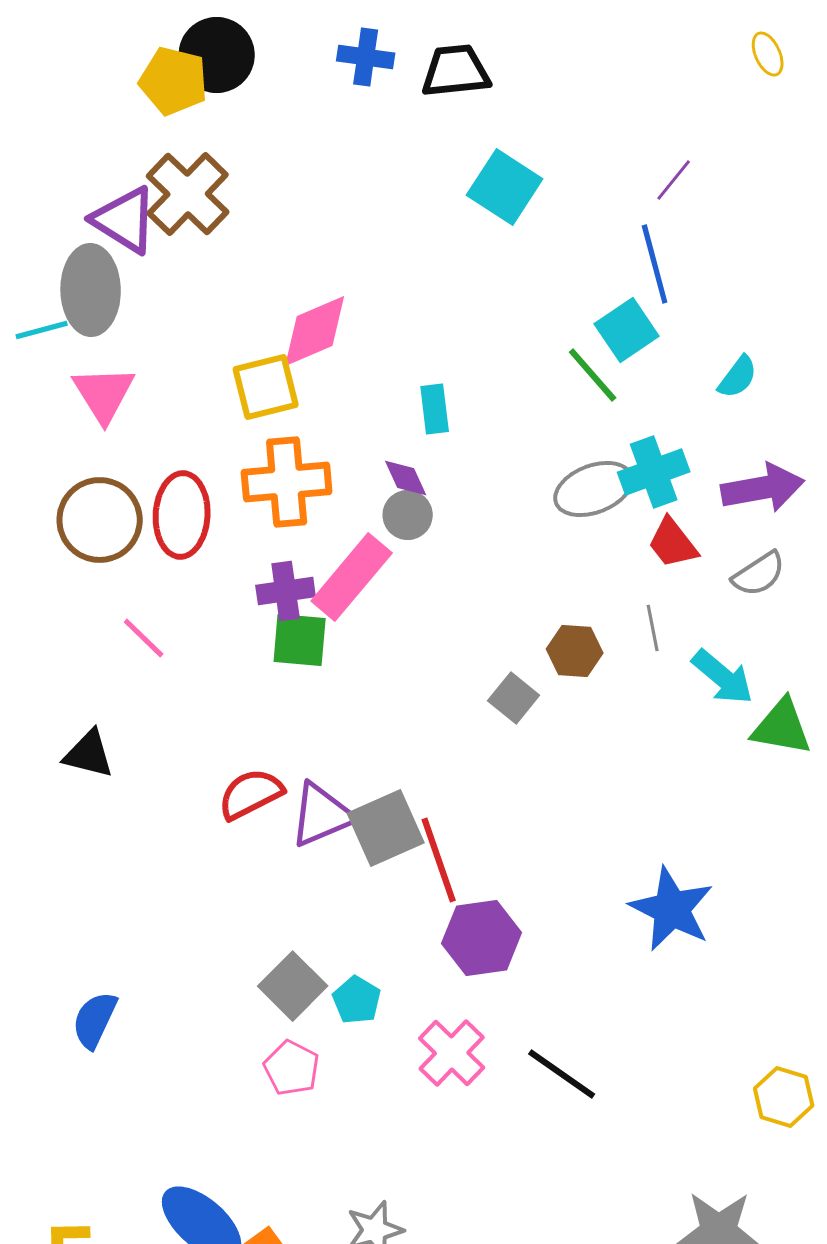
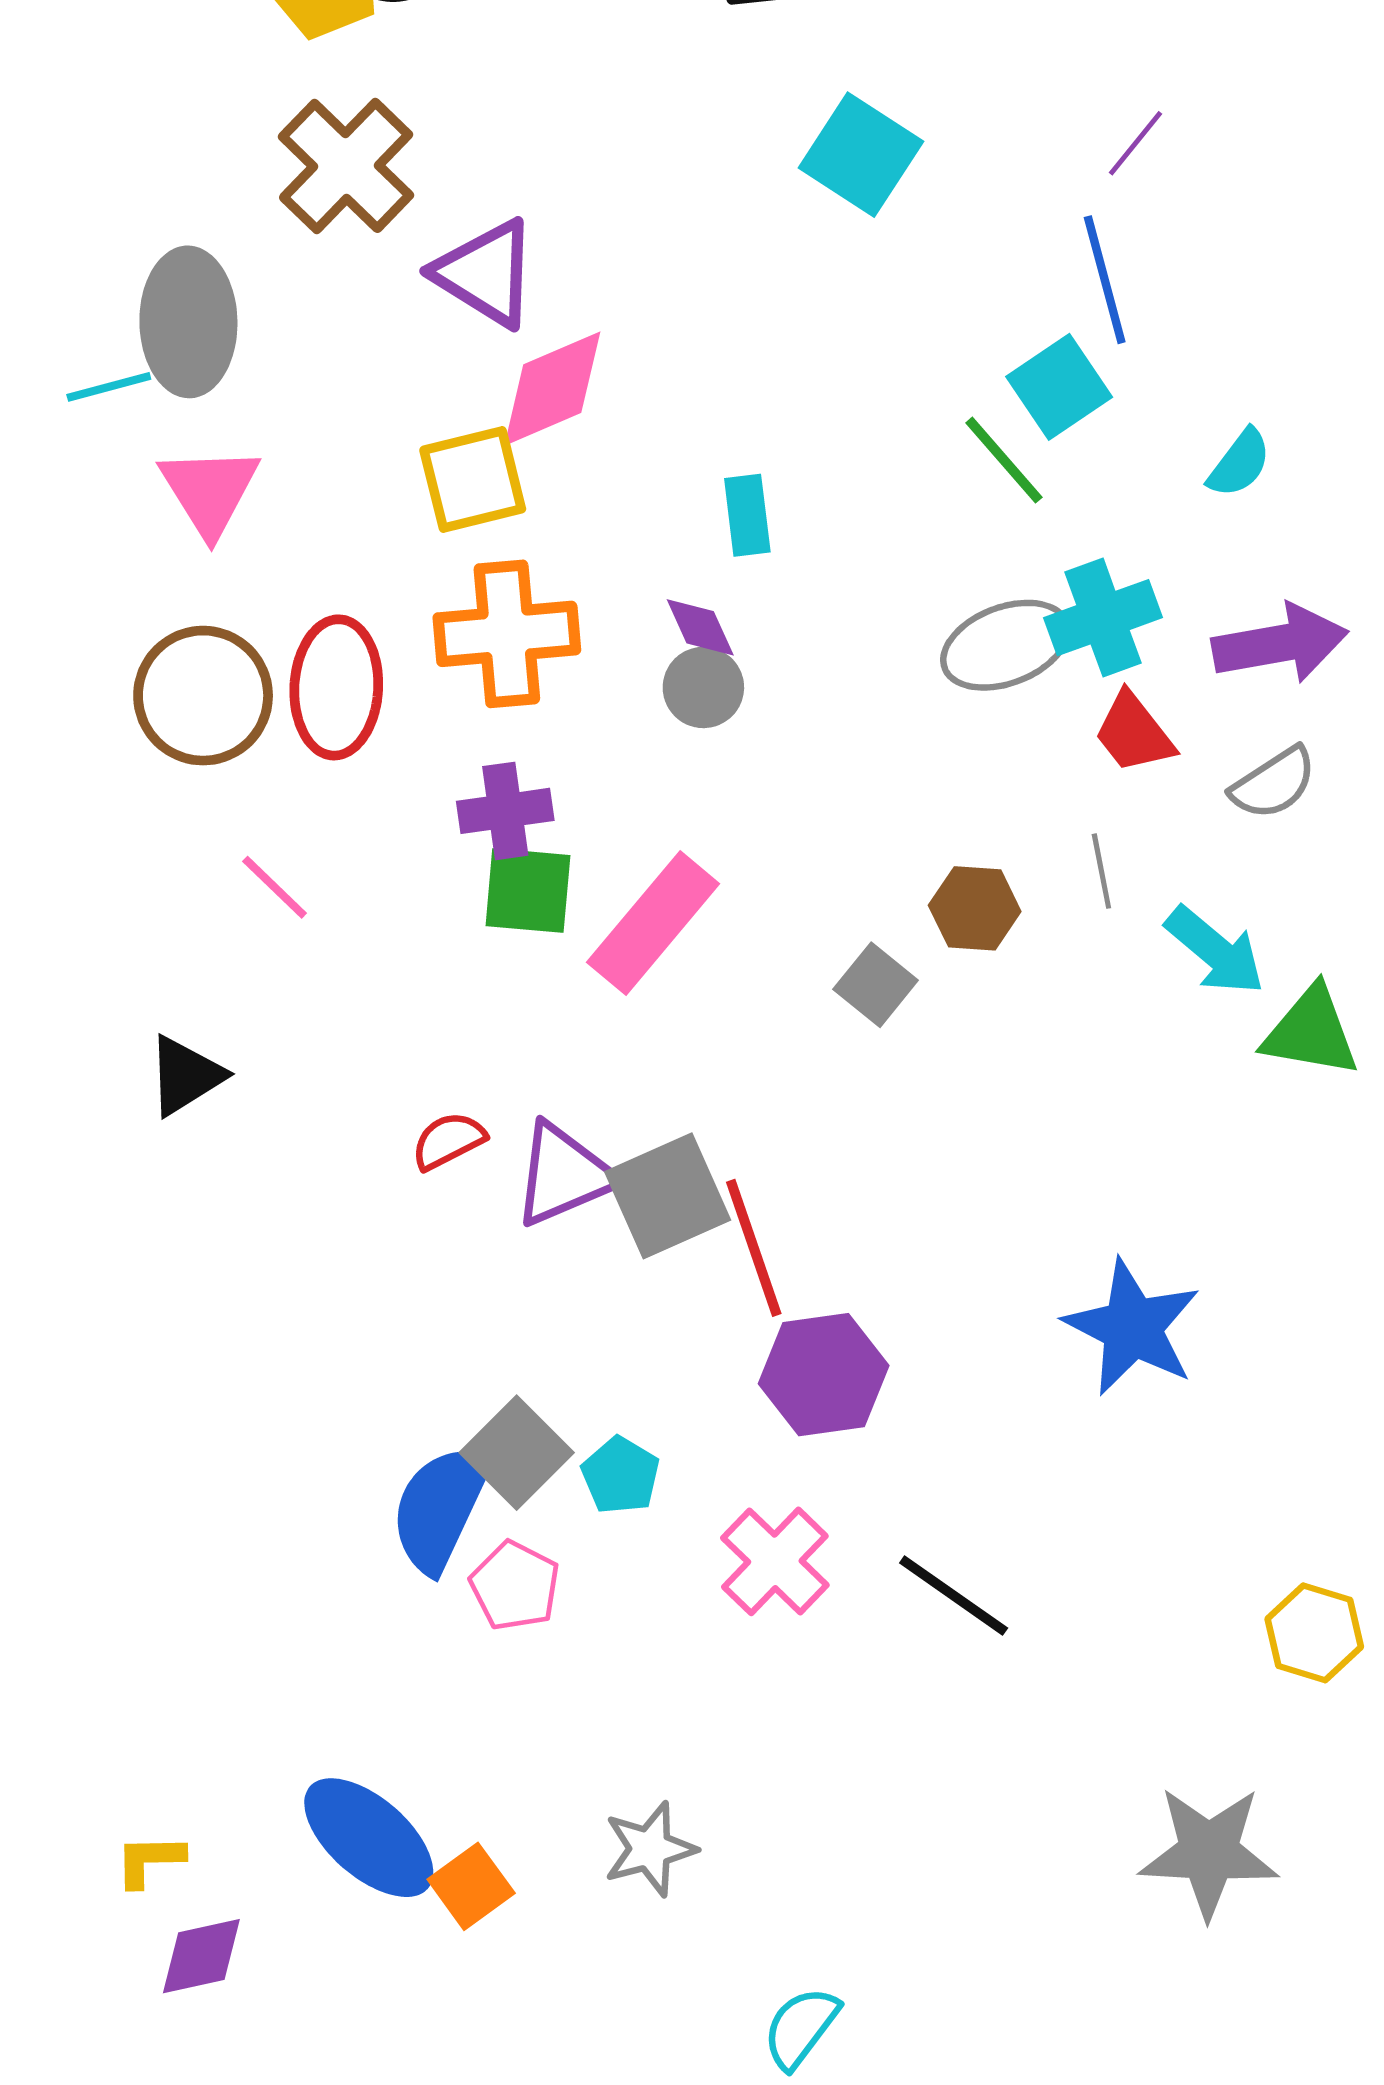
purple triangle: (125, 220) -> (486, 273), moved
pink rectangle: (352, 577) -> (653, 923), moved
black triangle: (89, 754) -> (185, 1076), turned -46
red semicircle: (251, 794) -> (448, 1141), size x0.7
blue semicircle: (95, 1020) -> (440, 1508), moved, size x1.4

